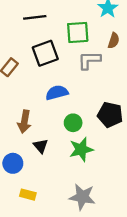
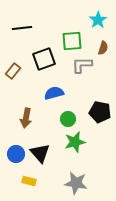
black line: (35, 17) -> (22, 28), moved
black triangle: (41, 146) -> (40, 153), moved, size x1.5

